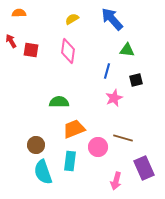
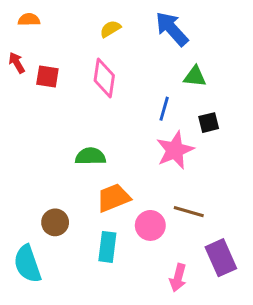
pink star: (114, 98) -> (175, 150), size x1.4
cyan semicircle: (43, 172) -> (27, 264), moved

